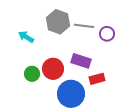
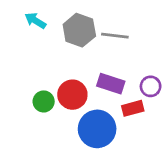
purple circle: (107, 34) -> (151, 86), moved
cyan arrow: (26, 37) -> (35, 21), moved

